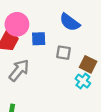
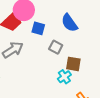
brown square: (88, 64) -> (73, 64), turned -35

